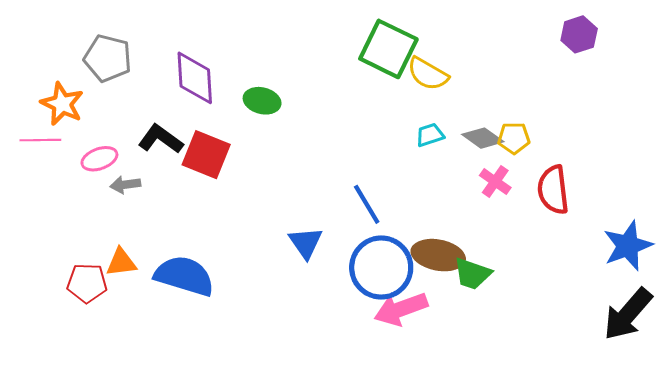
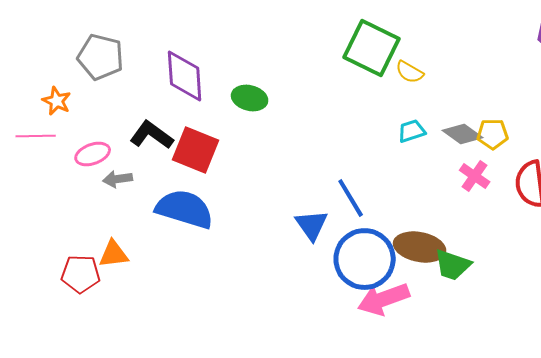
yellow semicircle: (428, 74) -> (410, 72), size x0.7
orange star: (62, 104) -> (57, 101), size x0.7
blue triangle: (306, 243) -> (312, 225), moved
blue semicircle: (184, 276) -> (185, 209), moved

